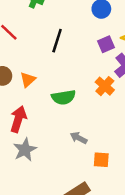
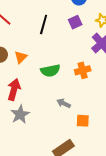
purple square: (106, 44) -> (75, 22), moved
orange cross: (105, 86) -> (83, 70), moved, turned 35

